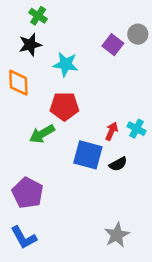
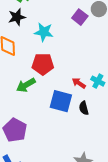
red arrow: (112, 131) -> (79, 83), turned -80
black semicircle: (118, 164) -> (84, 108), turned 104

